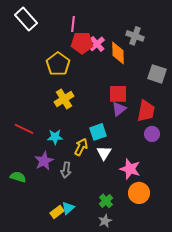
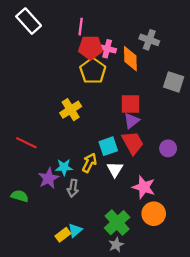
pink cross: (97, 44) -> (107, 49), turned -35
yellow pentagon: (58, 64) -> (93, 71), moved
red trapezoid: (146, 111) -> (133, 143), moved, turned -40
cyan star: (55, 137) -> (64, 167), moved
green cross: (106, 201) -> (117, 223), size x1.6

